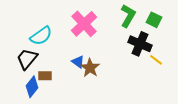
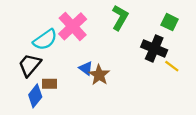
green L-shape: (128, 16) -> (120, 18), moved
pink cross: (84, 24) -> (73, 26), moved

